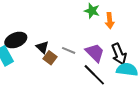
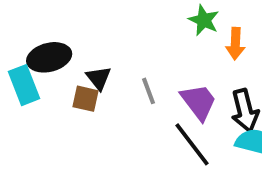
gray line: (69, 50) -> (149, 91), turned 40
brown square: (50, 58) -> (86, 99), moved, turned -32

